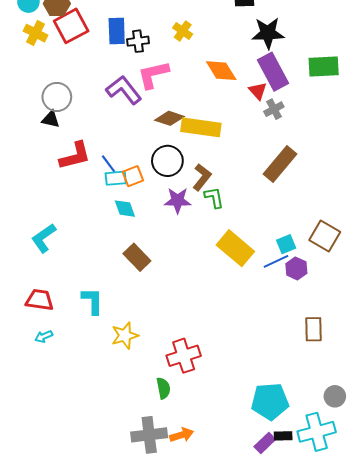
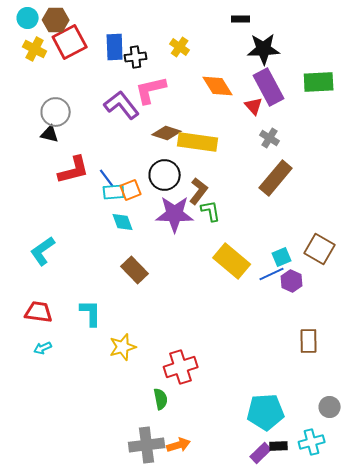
gray cross: (274, 109) -> (270, 138), moved, turned -30
purple star: (178, 200) -> (175, 214), size x1.4
cyan cross: (317, 432) -> (312, 442), size x0.7

